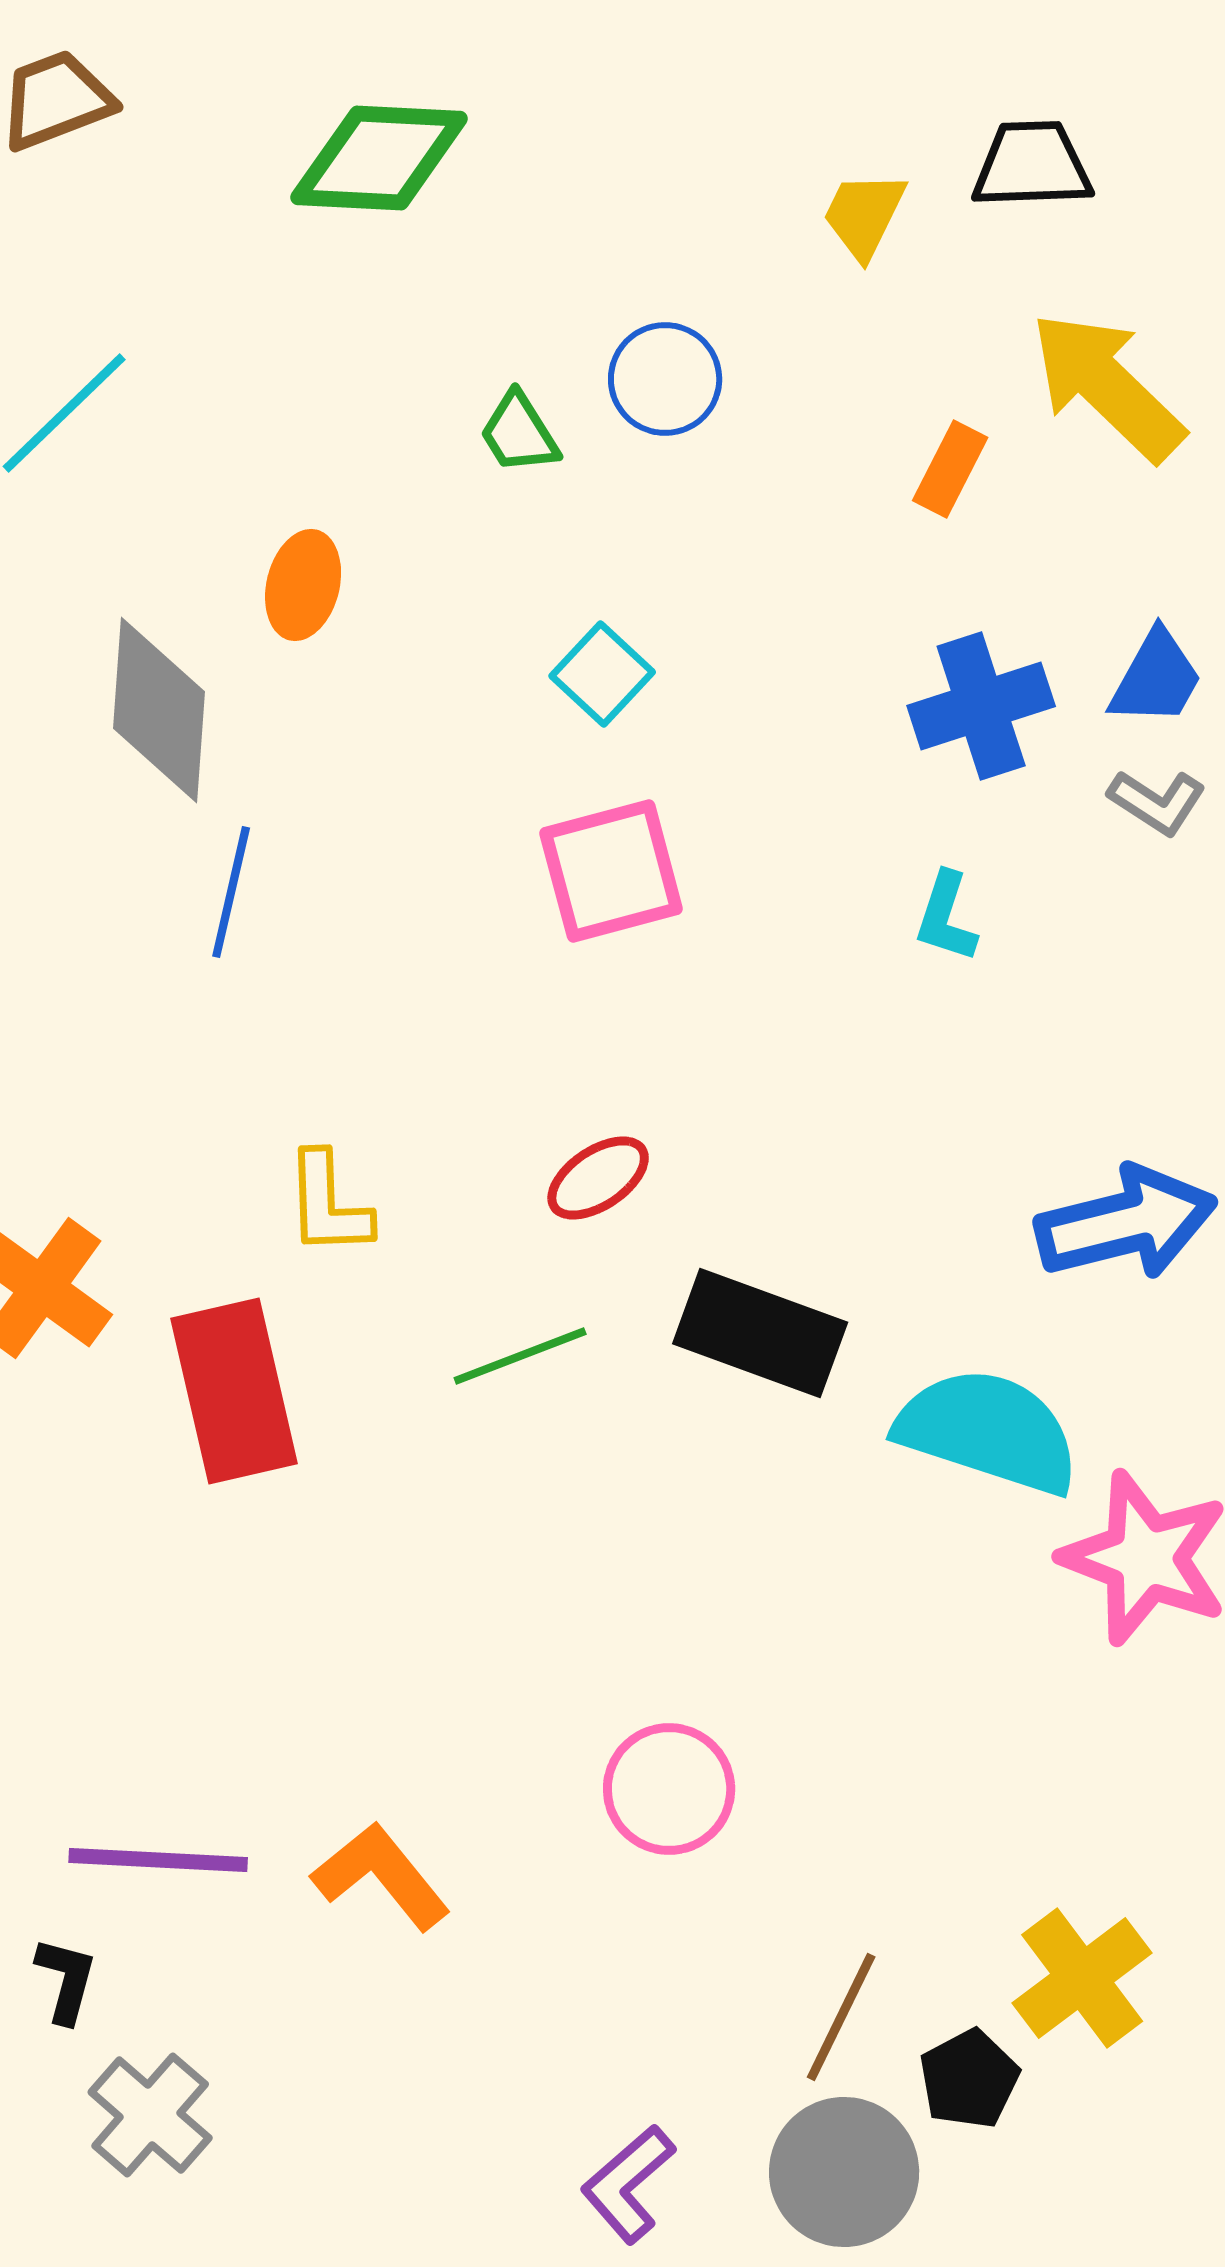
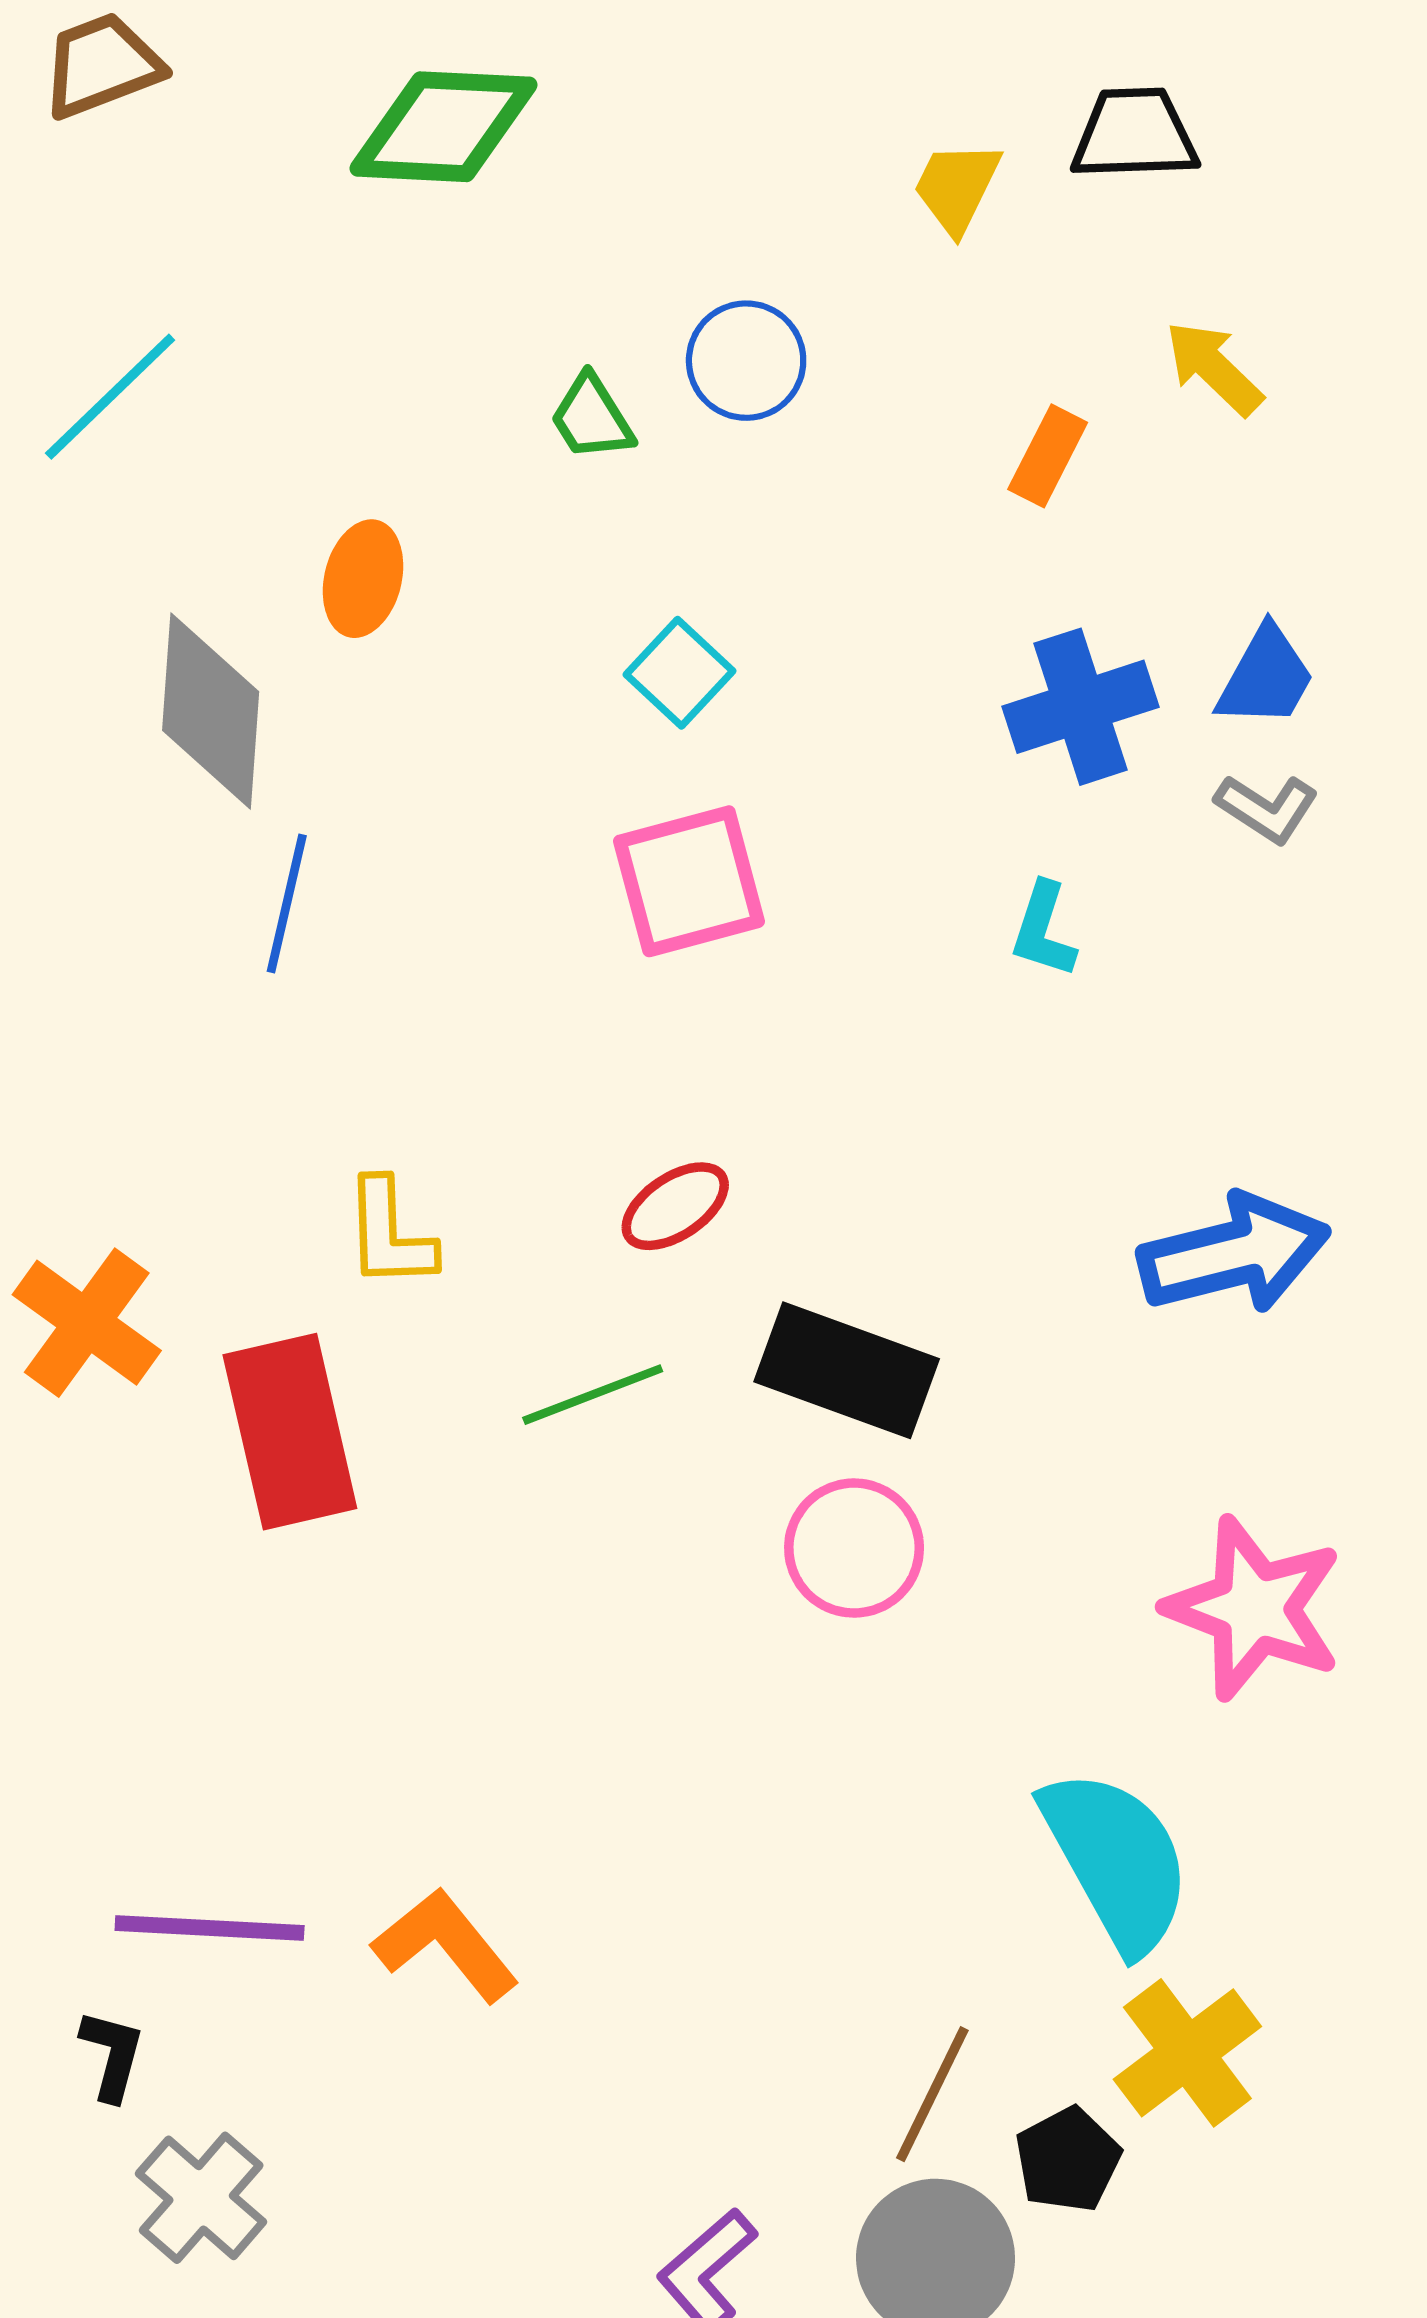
yellow arrow: (1107, 386) -> (1214, 368), size x0.6
cyan semicircle: (988, 1431) -> (1117, 1860), moved, turned 43
pink circle: (669, 1789) -> (854, 1548), moved

